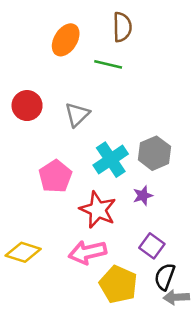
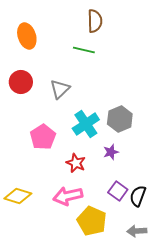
orange ellipse: (66, 40) -> (27, 36), moved, turned -50
red star: (98, 210) -> (76, 163), size x0.7
black semicircle: (165, 277) -> (138, 196), moved

